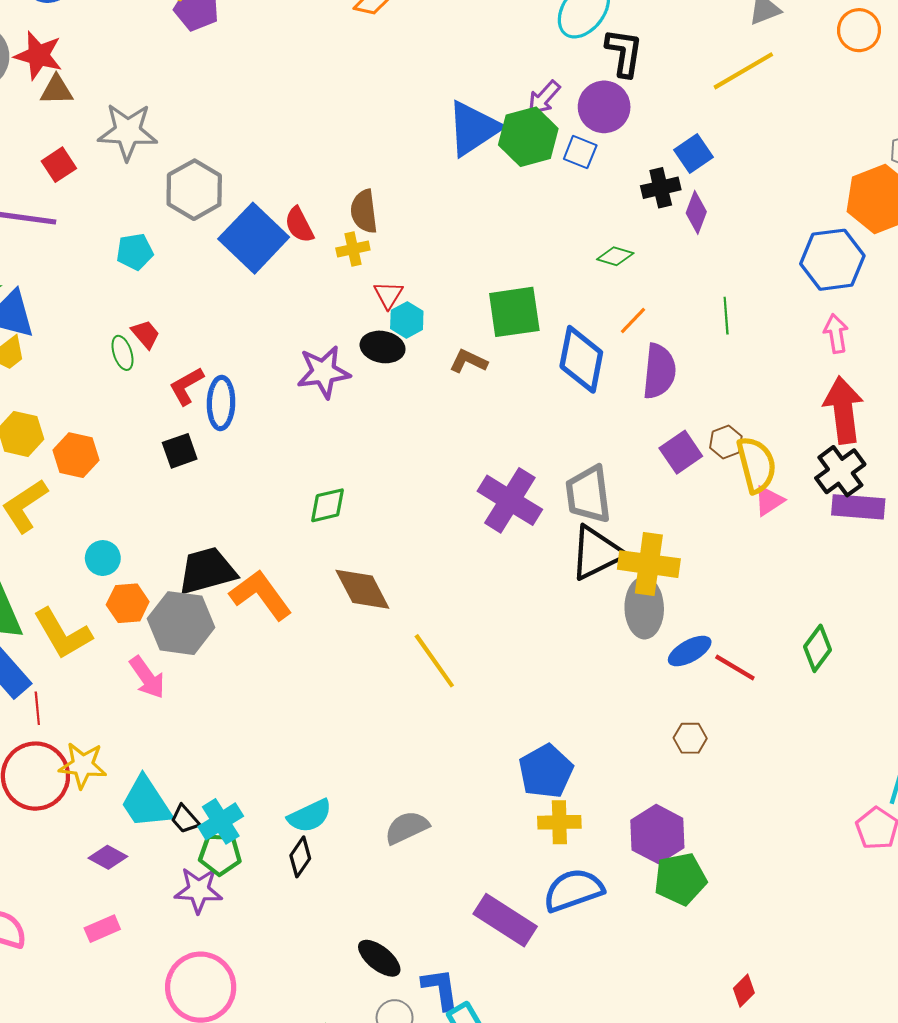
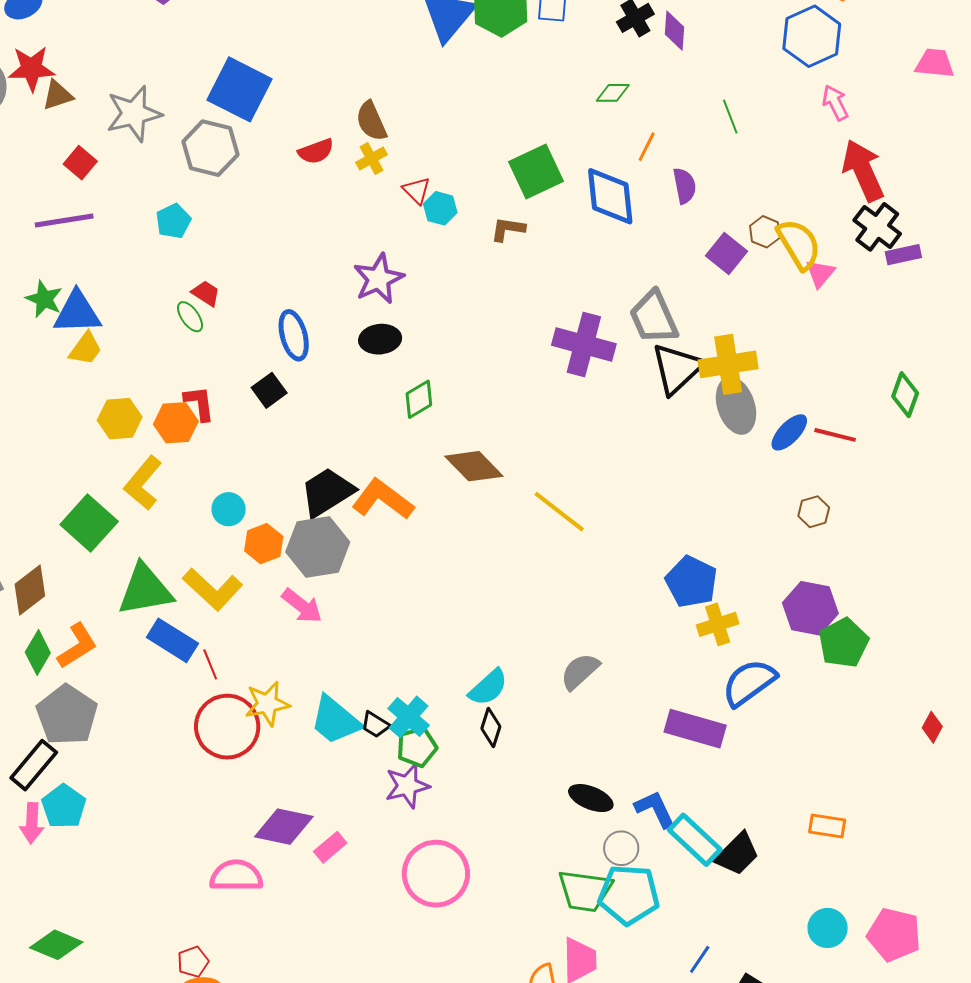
red semicircle: (299, 225) -> (316, 151), turned -66
blue square: (254, 238) -> (239, 89), moved
black ellipse: (383, 347) -> (380, 339), moved
purple semicircle: (659, 371) -> (684, 186), size x0.7
red L-shape: (186, 386) -> (199, 403), moved, turned 129
purple rectangle: (858, 507) -> (903, 255), size x0.7
purple diamond: (108, 857) -> (284, 827), moved, size x1.6

